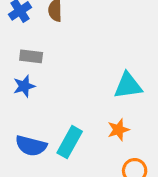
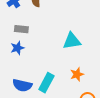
cyan triangle: (128, 86) -> (72, 41), moved

